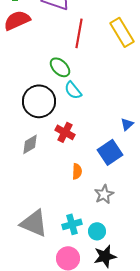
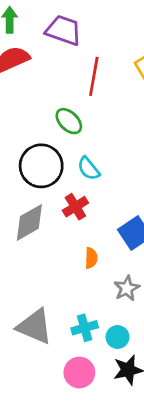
cyan semicircle: (73, 90) -> (89, 168), moved
red cross: (65, 132) -> (75, 207), turned 30
gray diamond: (30, 144) -> (29, 222), size x1.4

